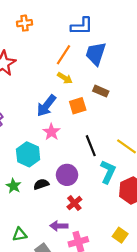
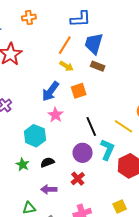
brown rectangle: (101, 91) -> (98, 66), moved
purple circle: (67, 175) -> (83, 153), moved
purple arrow: (59, 226) -> (49, 189), moved
yellow square: (120, 235) -> (120, 207), turned 32

